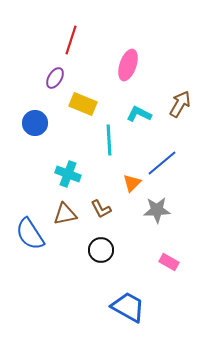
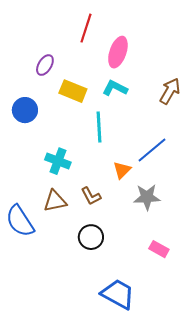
red line: (71, 40) -> (86, 28), moved
cyan L-shape: (139, 114) -> (115, 88), moved

